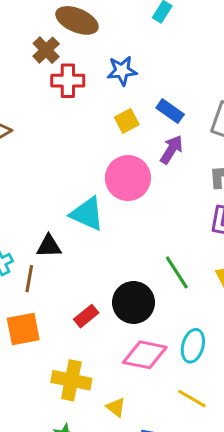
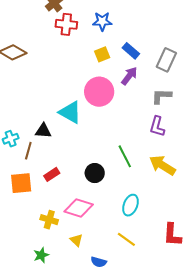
black circle: (134, 302) -> (95, 173), size x0.7
red rectangle: (86, 316) -> (52, 174), moved
pink diamond: (145, 355) -> (79, 208), moved
yellow cross: (71, 380) -> (49, 220), size x0.7

